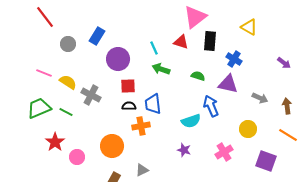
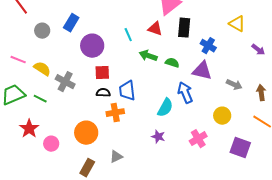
yellow triangle: (249, 27) -> (237, 24), moved
green arrow: (161, 69) -> (148, 56), moved
cyan semicircle: (191, 121) -> (165, 108), turned -42

